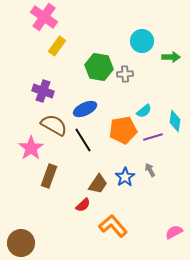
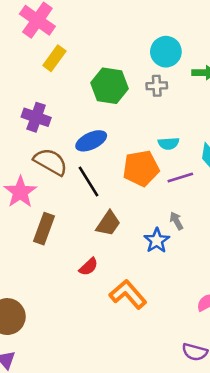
gray cross: (125, 74) -> (157, 86), moved
cyan semicircle: (144, 111) -> (169, 143), turned 35
blue star: (125, 177) -> (157, 240), moved
brown trapezoid: (98, 184) -> (108, 223), moved

